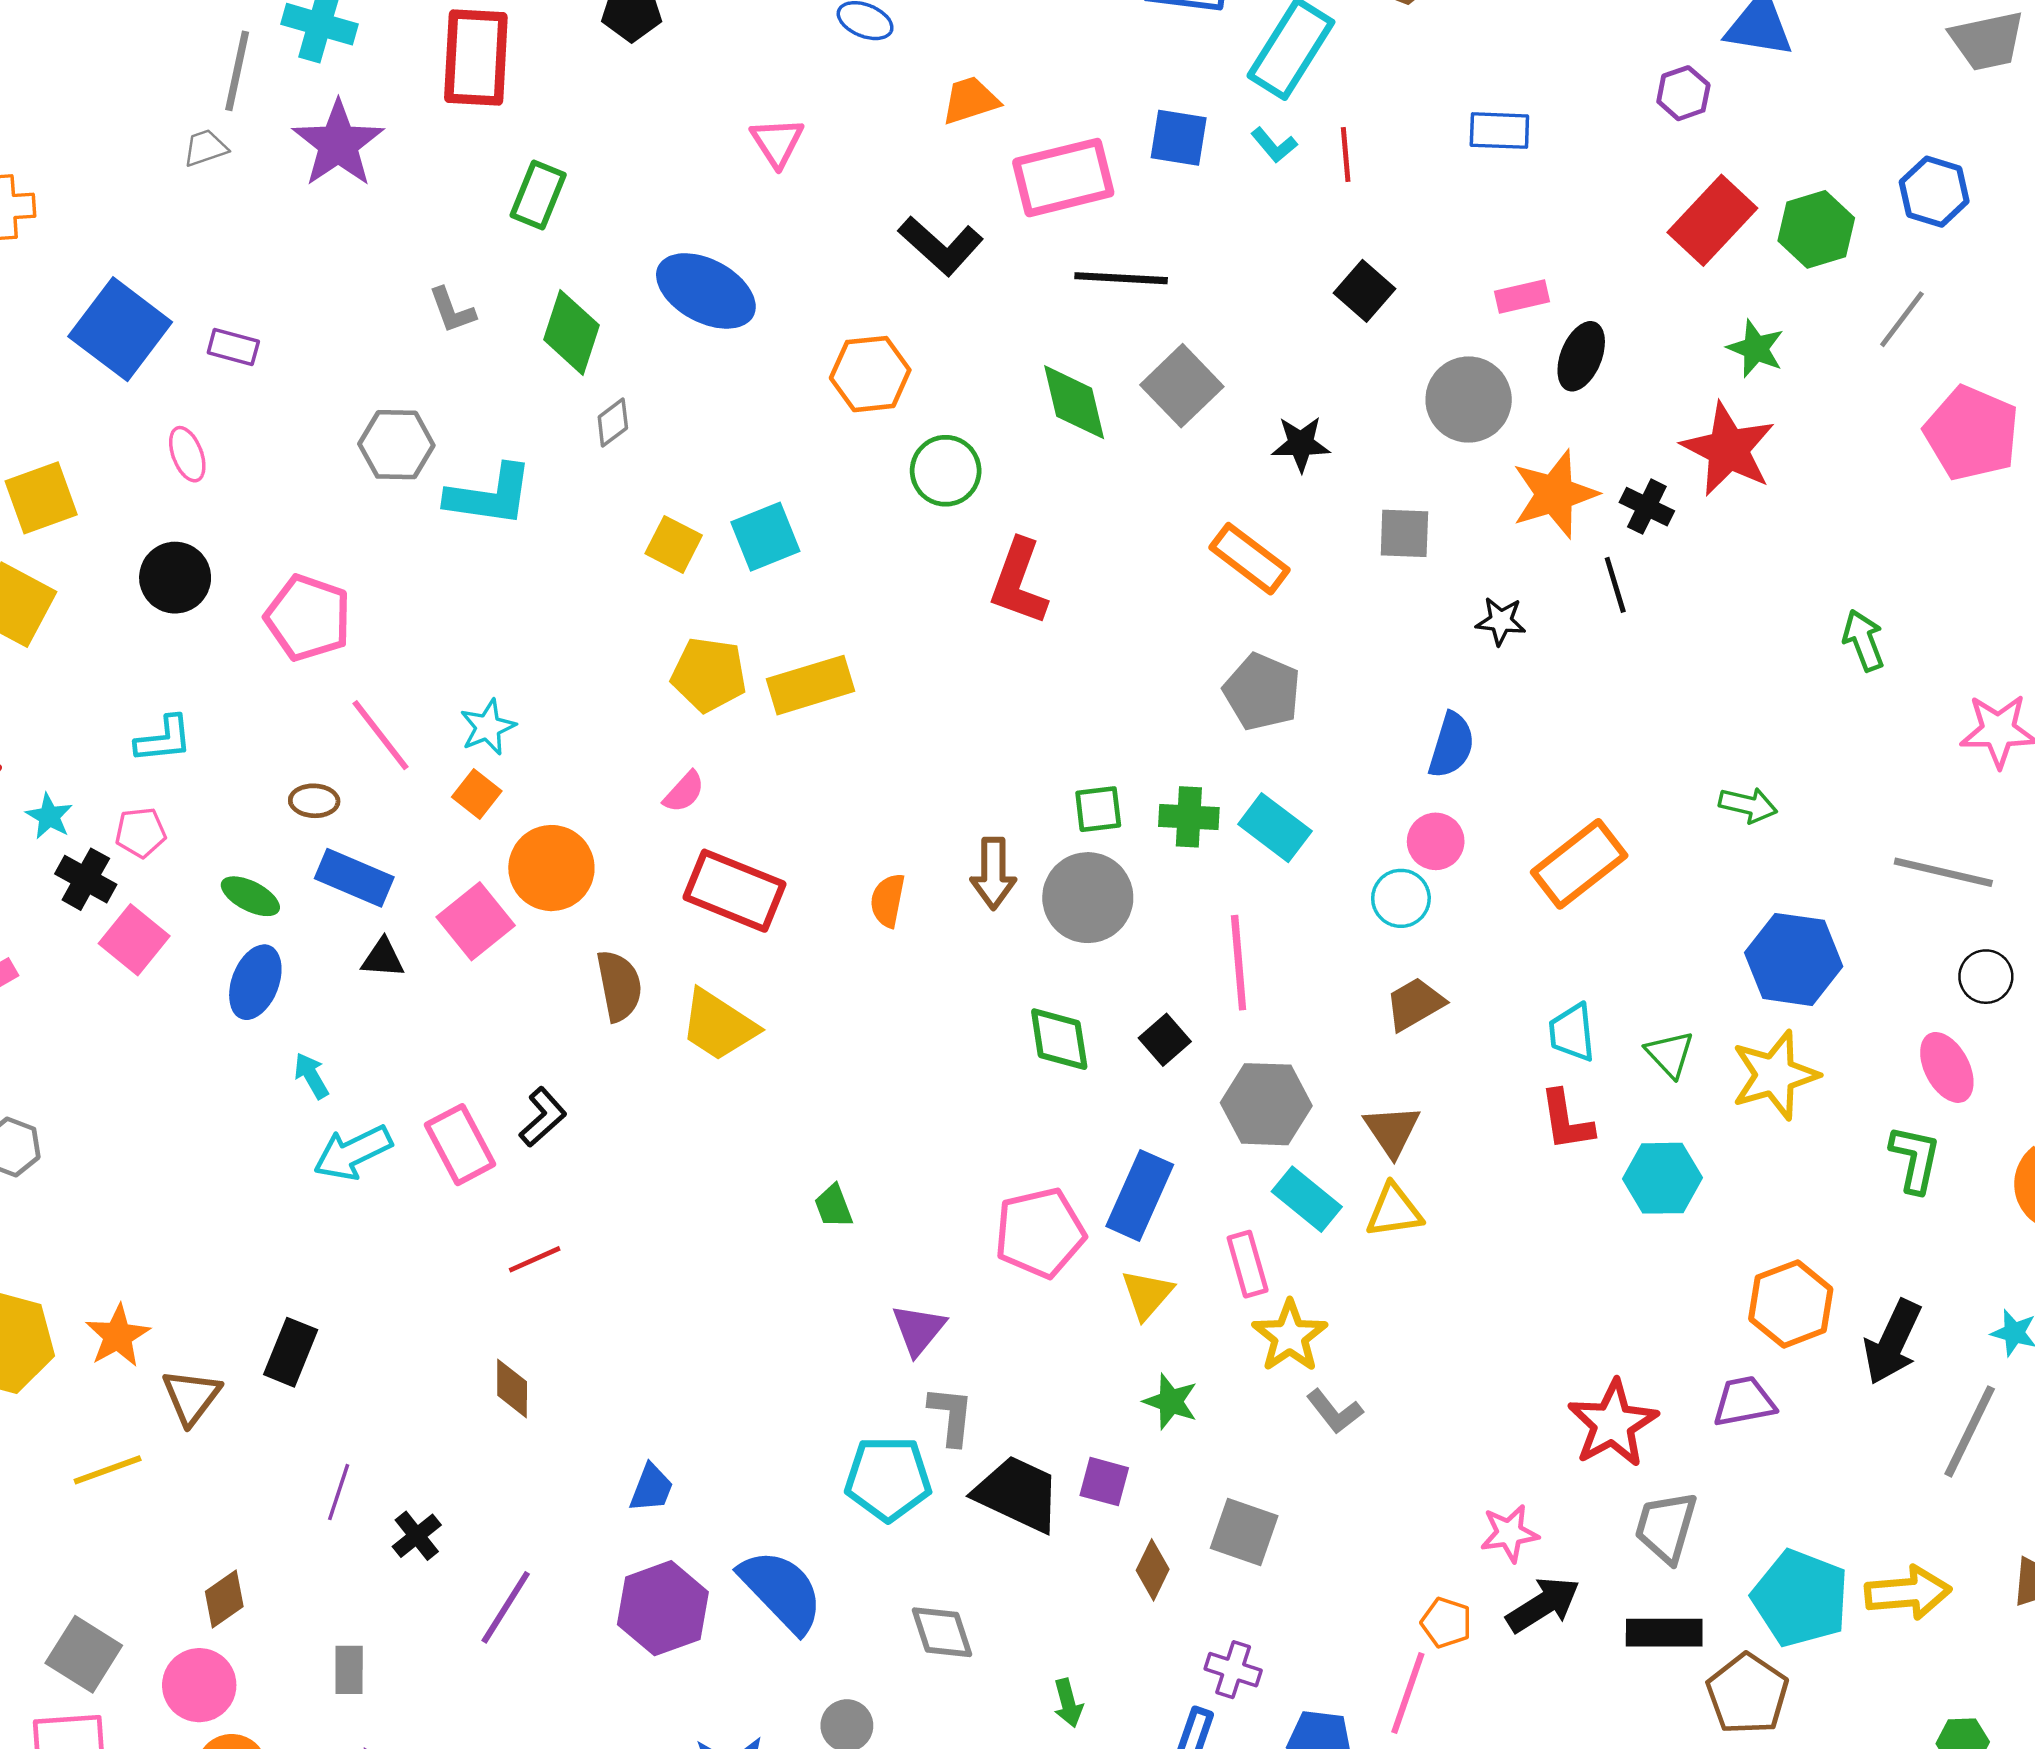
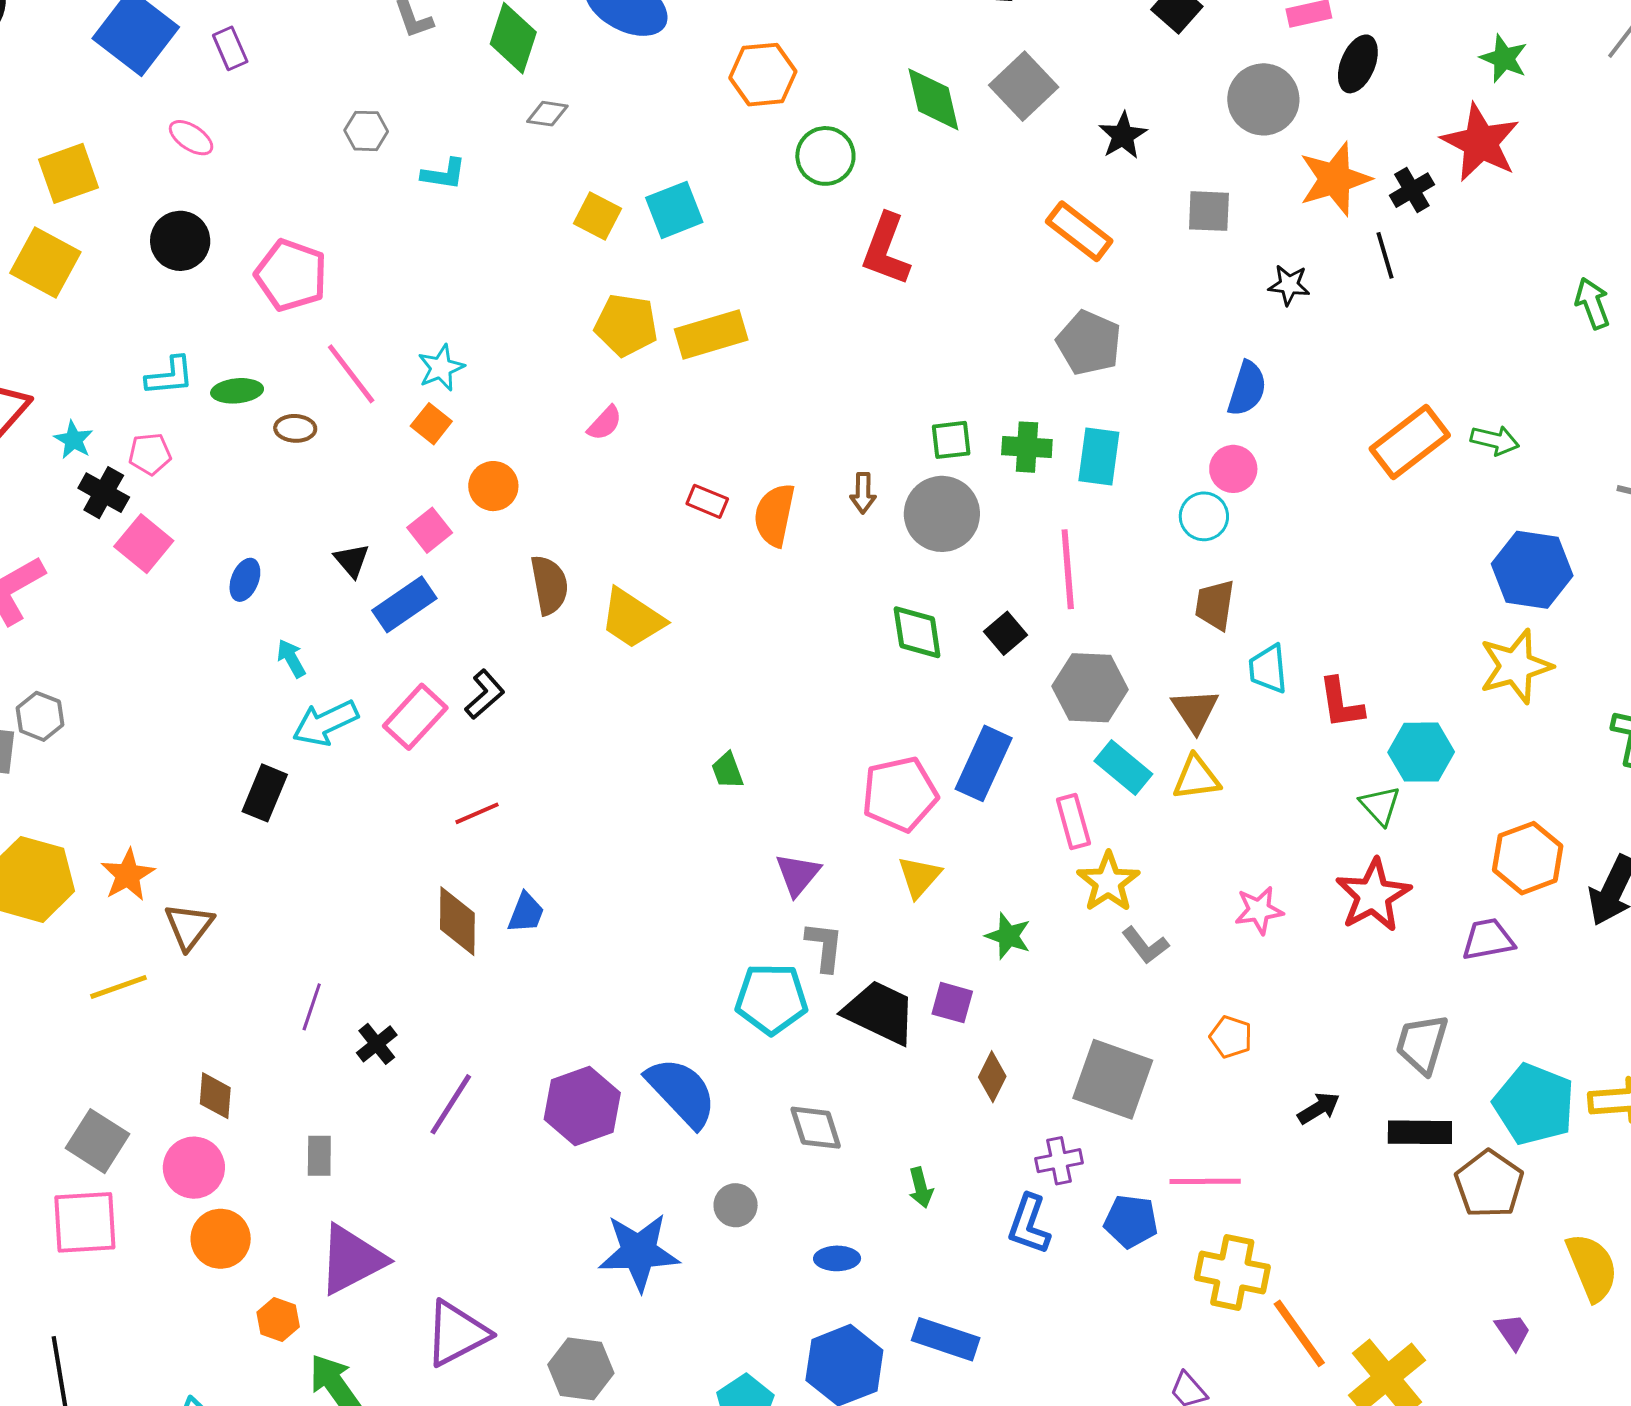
purple rectangle: (233, 347) -> (230, 48), turned 51
gray diamond: (613, 422) -> (547, 114), turned 45
black star: (1301, 444) -> (1123, 136), turned -30
gray hexagon: (396, 445) -> (366, 131), size x0.7
pink ellipse: (187, 454) -> (191, 138), turned -36
cyan L-shape: (490, 495) -> (444, 174), size x0.6
black cross: (1647, 507) -> (1412, 190), turned 33
cyan rectangle: (1275, 828) -> (1099, 456), turned 60
orange rectangle: (1579, 864) -> (1410, 442), moved
orange circle: (551, 868) -> (493, 486), size x0.7
brown arrow: (993, 873) -> (863, 493), size x0.7
blue rectangle: (354, 878) -> (404, 604), moved, turned -58
red rectangle: (735, 891) -> (707, 501), moved, size x0.5
green ellipse: (250, 896) -> (237, 391), moved, turned -33
orange semicircle: (888, 900) -> (774, 515), size x1.4
pink square: (476, 921) -> (430, 530), size x0.7
black triangle: (383, 958) -> (352, 560), turned 45
blue ellipse: (255, 982) -> (245, 580), size x0.7
brown trapezoid: (1415, 1004) -> (1215, 605), turned -52
cyan trapezoid: (1572, 1032) -> (1268, 669), moved
green triangle: (1670, 1054) -> (1380, 805), moved
pink rectangle: (460, 1145) -> (415, 717), turned 70
yellow triangle: (1147, 1294) -> (919, 877), moved
black rectangle: (291, 1352) -> (265, 793), moved
brown diamond: (512, 1388) -> (457, 921), size x1.4
red star: (1613, 1424) -> (1373, 895), moved
blue trapezoid: (651, 1488) -> (526, 913), moved
gray square: (1244, 1532) -> (1113, 1079), moved, size x1.4
pink star: (1509, 1533) -> (1259, 910), moved
brown diamond: (224, 1599) -> (215, 1096), turned -51
black arrow: (1543, 1605) -> (1319, 1108), size x0.7
orange pentagon: (1446, 1623) -> (1231, 1037), moved
purple cross: (1233, 1670) -> (1059, 1161), turned -30
pink line: (1408, 1693) -> (1205, 1181), turned 70

